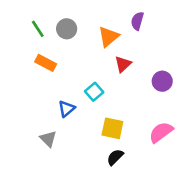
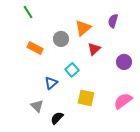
purple semicircle: (137, 21) -> (113, 21), moved
green line: (38, 29) -> (28, 12), moved
gray circle: (67, 29) -> (61, 39), moved
black semicircle: (115, 157) -> (57, 118), moved

